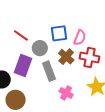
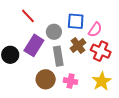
red line: (21, 36) -> (28, 16), moved
pink cross: (66, 93) -> (71, 81), turned -32
brown circle: (16, 100) -> (46, 79), moved

